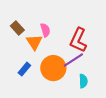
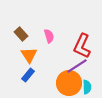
orange triangle: (34, 42) -> (29, 55), moved
orange circle: (53, 68) -> (69, 83), moved

